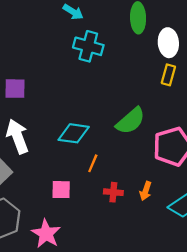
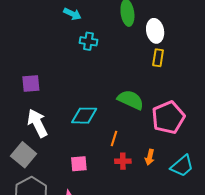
cyan cross: (88, 46) -> (88, 41), size x0.7
green semicircle: (130, 121) -> (131, 100), turned -108
orange line: (93, 163) -> (114, 138), moved

